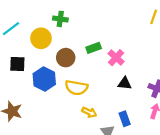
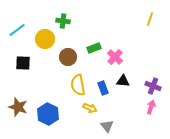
blue hexagon: (44, 79) -> (48, 114), moved
yellow semicircle: (76, 88) -> (78, 85), turned 70
blue rectangle: (125, 119) -> (103, 88), moved

